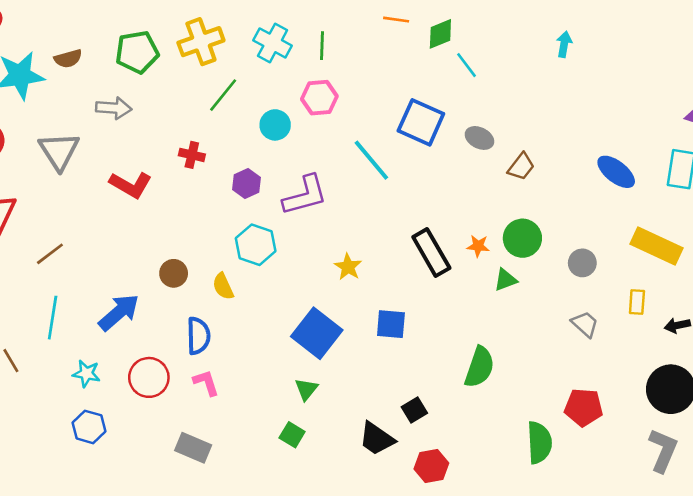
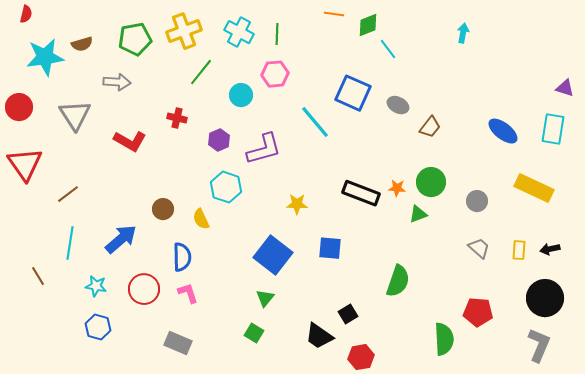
black rectangle: (431, 253) -> (361, 193), turned -39
yellow star: (348, 267) -> (297, 204), turned -30
yellow rectangle: (637, 302) -> (519, 250), moved

